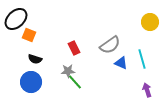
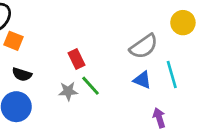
gray semicircle: (110, 45) -> (144, 46), moved
green line: (75, 82) -> (90, 86), moved
purple arrow: (147, 90) -> (159, 118), moved

